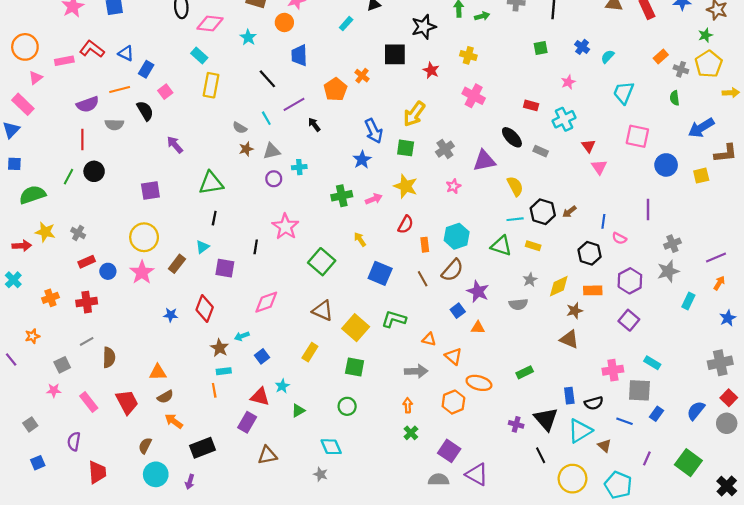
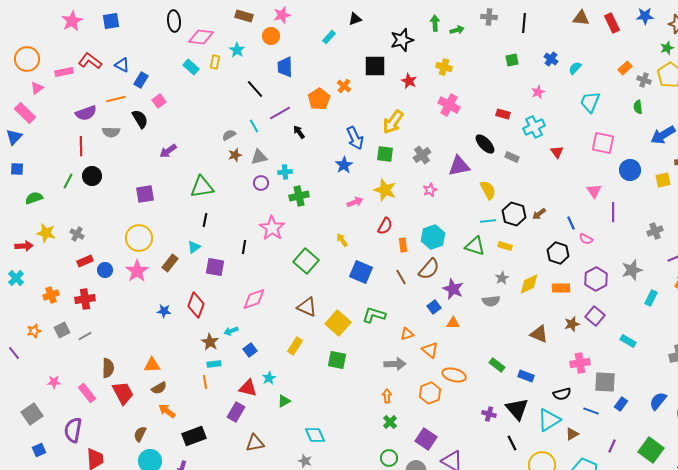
yellow rectangle: (211, 85) -> (215, 62), moved, size x0.6
gray semicircle: (240, 128) -> (229, 135), turned 120
purple arrow: (175, 145) -> (168, 151), turned -84
pink triangle: (599, 167) -> (594, 191), moved
green semicircle: (32, 195) -> (34, 198), size x0.7
green cross: (342, 196) -> (299, 196), moved
blue line: (603, 221) -> (571, 223), turned -32
gray cross: (672, 244) -> (655, 231), moved
brown star: (575, 311) -> (572, 324), moved
orange triangle: (429, 339) -> (407, 334), turned -32
brown semicircle: (109, 357) -> (108, 368), moved
cyan rectangle: (652, 363) -> (628, 341), moved
gray square: (62, 365) -> (62, 330), moved
green rectangle: (525, 372) -> (497, 365), turned 63
blue rectangle: (569, 396) -> (526, 376), moved, turned -63
green circle: (347, 406) -> (389, 458), moved
gray square: (30, 424) -> (32, 414), size x1.5
purple semicircle: (74, 441) -> (73, 430), size x1.4
brown triangle: (604, 446) -> (572, 434), turned 48

